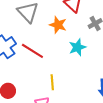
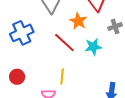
red line: (32, 51) -> (64, 43), moved

